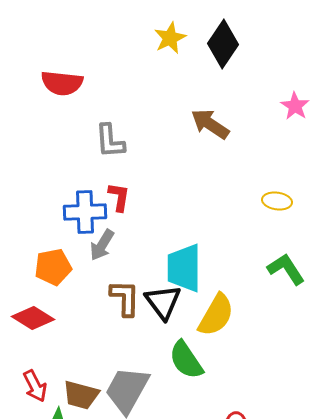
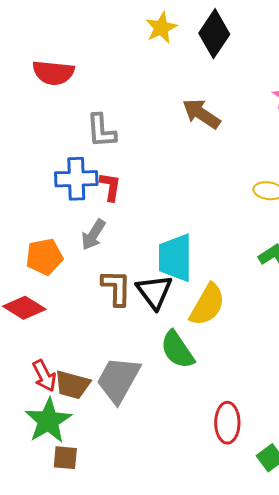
blue cross: (85, 212) -> (76, 179), moved
red arrow: (35, 386) -> (44, 376), moved

